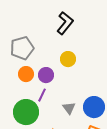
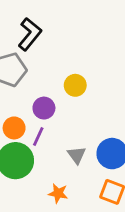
black L-shape: (65, 23) -> (30, 34), moved
orange circle: (26, 74) -> (14, 128), moved

